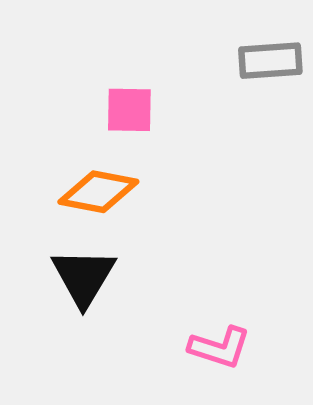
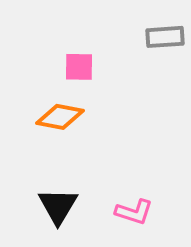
black triangle: (84, 277) -> (58, 206), moved

